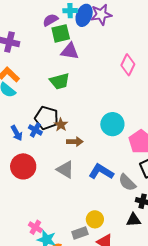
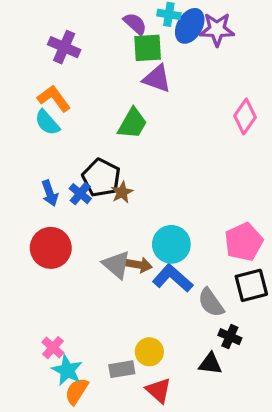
purple semicircle: (50, 20) -> (135, 24), turned 63
green trapezoid: (60, 81) -> (132, 123), turned -55
cyan circle: (112, 124) -> (171, 244), moved
brown arrow: (75, 142) -> (139, 265), moved

